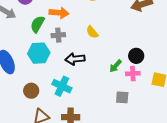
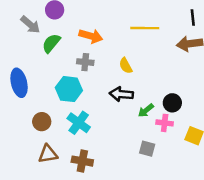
green semicircle: (37, 24) -> (51, 43), moved
cyan hexagon: (39, 53) -> (69, 89), moved
black arrow: (75, 59) -> (121, 94), moved

